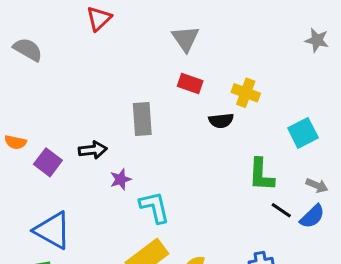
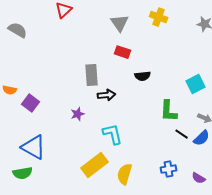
yellow cross: (246, 93) -> (159, 17), moved
black arrow: (93, 150) -> (107, 95), moved
cyan L-shape: (155, 207) -> (113, 134), moved

